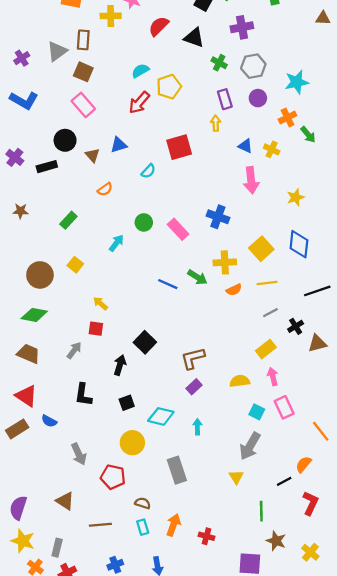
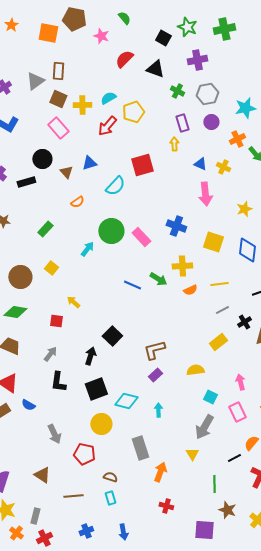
yellow cross: (111, 16) -> (82, 105), moved
cyan semicircle: (148, 171) -> (115, 186), size x1.5
green circle: (144, 222) -> (111, 231), size x1.6
yellow square: (261, 249) -> (213, 242), moved, turned -30
red square: (96, 329) -> (56, 321), moved
gray arrow: (74, 350) -> (50, 354), moved
pink arrow: (273, 377) -> (240, 382), moved
black square: (127, 403) -> (96, 389), size x1.6
pink rectangle: (284, 407) -> (237, 412), moved
orange arrow: (173, 525) -> (160, 472), moved

